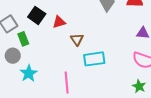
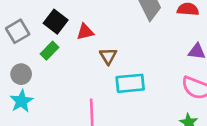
green rectangle: (23, 39) -> (49, 51), moved, turned 64
cyan star: (29, 73) -> (21, 101), moved

